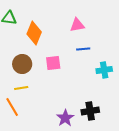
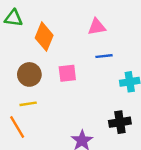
black cross: (90, 111) -> (120, 122), moved

